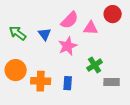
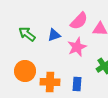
blue triangle: (45, 34) -> (54, 35), turned 48

